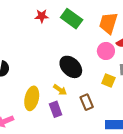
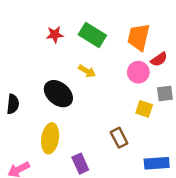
black ellipse: (71, 67) -> (58, 94), moved
yellow arrow: (60, 90) -> (87, 71), moved
purple rectangle: (56, 109) -> (80, 164), moved

